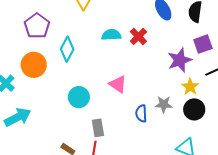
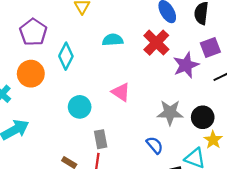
red cross: (138, 36) -> (156, 43), moved, size x1.4
yellow star: (190, 87) -> (213, 140), moved
gray star: (164, 104) -> (170, 113), size x1.4
blue semicircle: (141, 113) -> (155, 145), moved, turned 144

